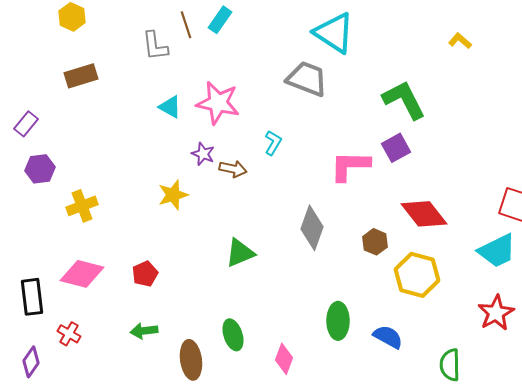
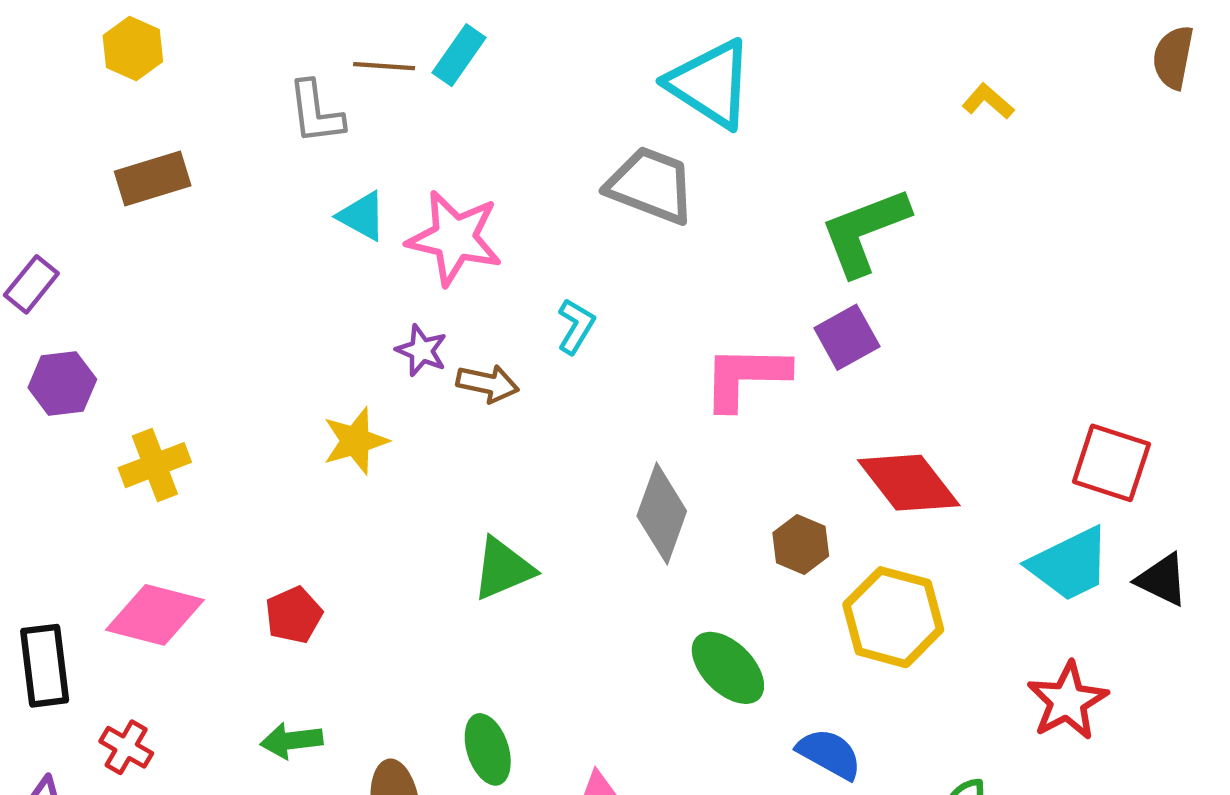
brown line: (186, 25) -> (384, 66), turned -68
green L-shape: (404, 100) -> (865, 231), turned -84
cyan triangle: (170, 107) -> (362, 216), moved
green ellipse: (338, 321) -> (728, 668), moved, turned -45

